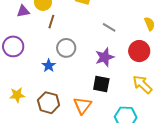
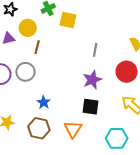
gray line: (109, 27) -> (95, 50), turned 72
gray circle: (66, 48) -> (25, 72), moved
blue star: (49, 66) -> (44, 102), moved

